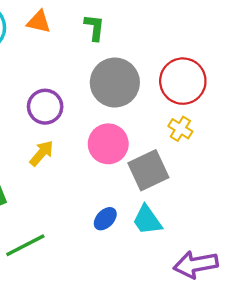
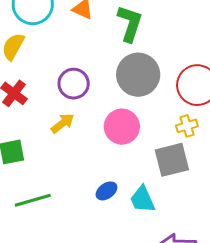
green L-shape: (94, 27) -> (130, 23), size x1.5
yellow cross: (180, 129) -> (187, 126), turned 30
gray square: (148, 170) -> (172, 160), moved

